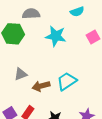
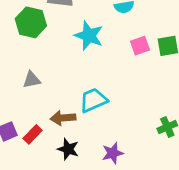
brown arrow: (41, 86) -> (63, 118), moved

